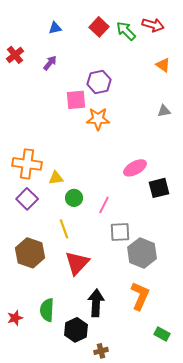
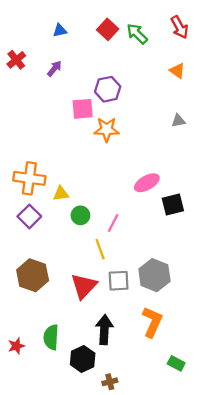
red arrow: (153, 25) -> (179, 27), moved, turned 45
yellow line: (64, 229) -> (100, 249), moved
gray square: (120, 232) -> (119, 281), moved

